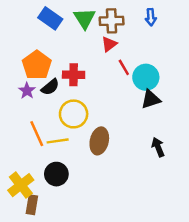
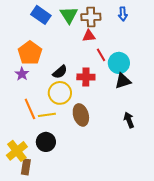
red triangle: (109, 44) -> (89, 36), turned 32
red cross: (74, 75) -> (86, 77), moved
black semicircle: (50, 87) -> (60, 72), moved
brown ellipse: (99, 141) -> (81, 115), turned -30

